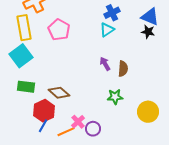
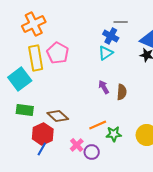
blue cross: (112, 13) -> (111, 36), turned -35
yellow rectangle: (24, 28) -> (36, 58), moved
green star: (115, 97) -> (114, 134), moved
orange line: (66, 132) -> (98, 125), moved

